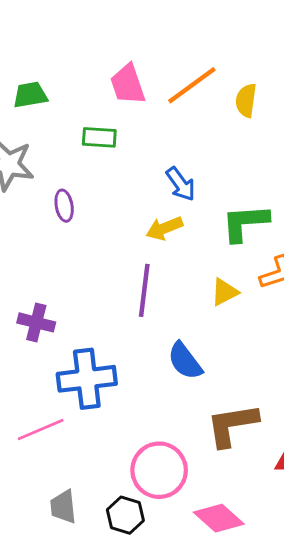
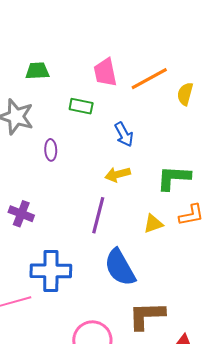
blue arrow: (181, 184) -> (124, 134), moved
purple cross: (36, 322) -> (21, 214), moved
blue semicircle: (185, 361) -> (120, 267), size x1.4

